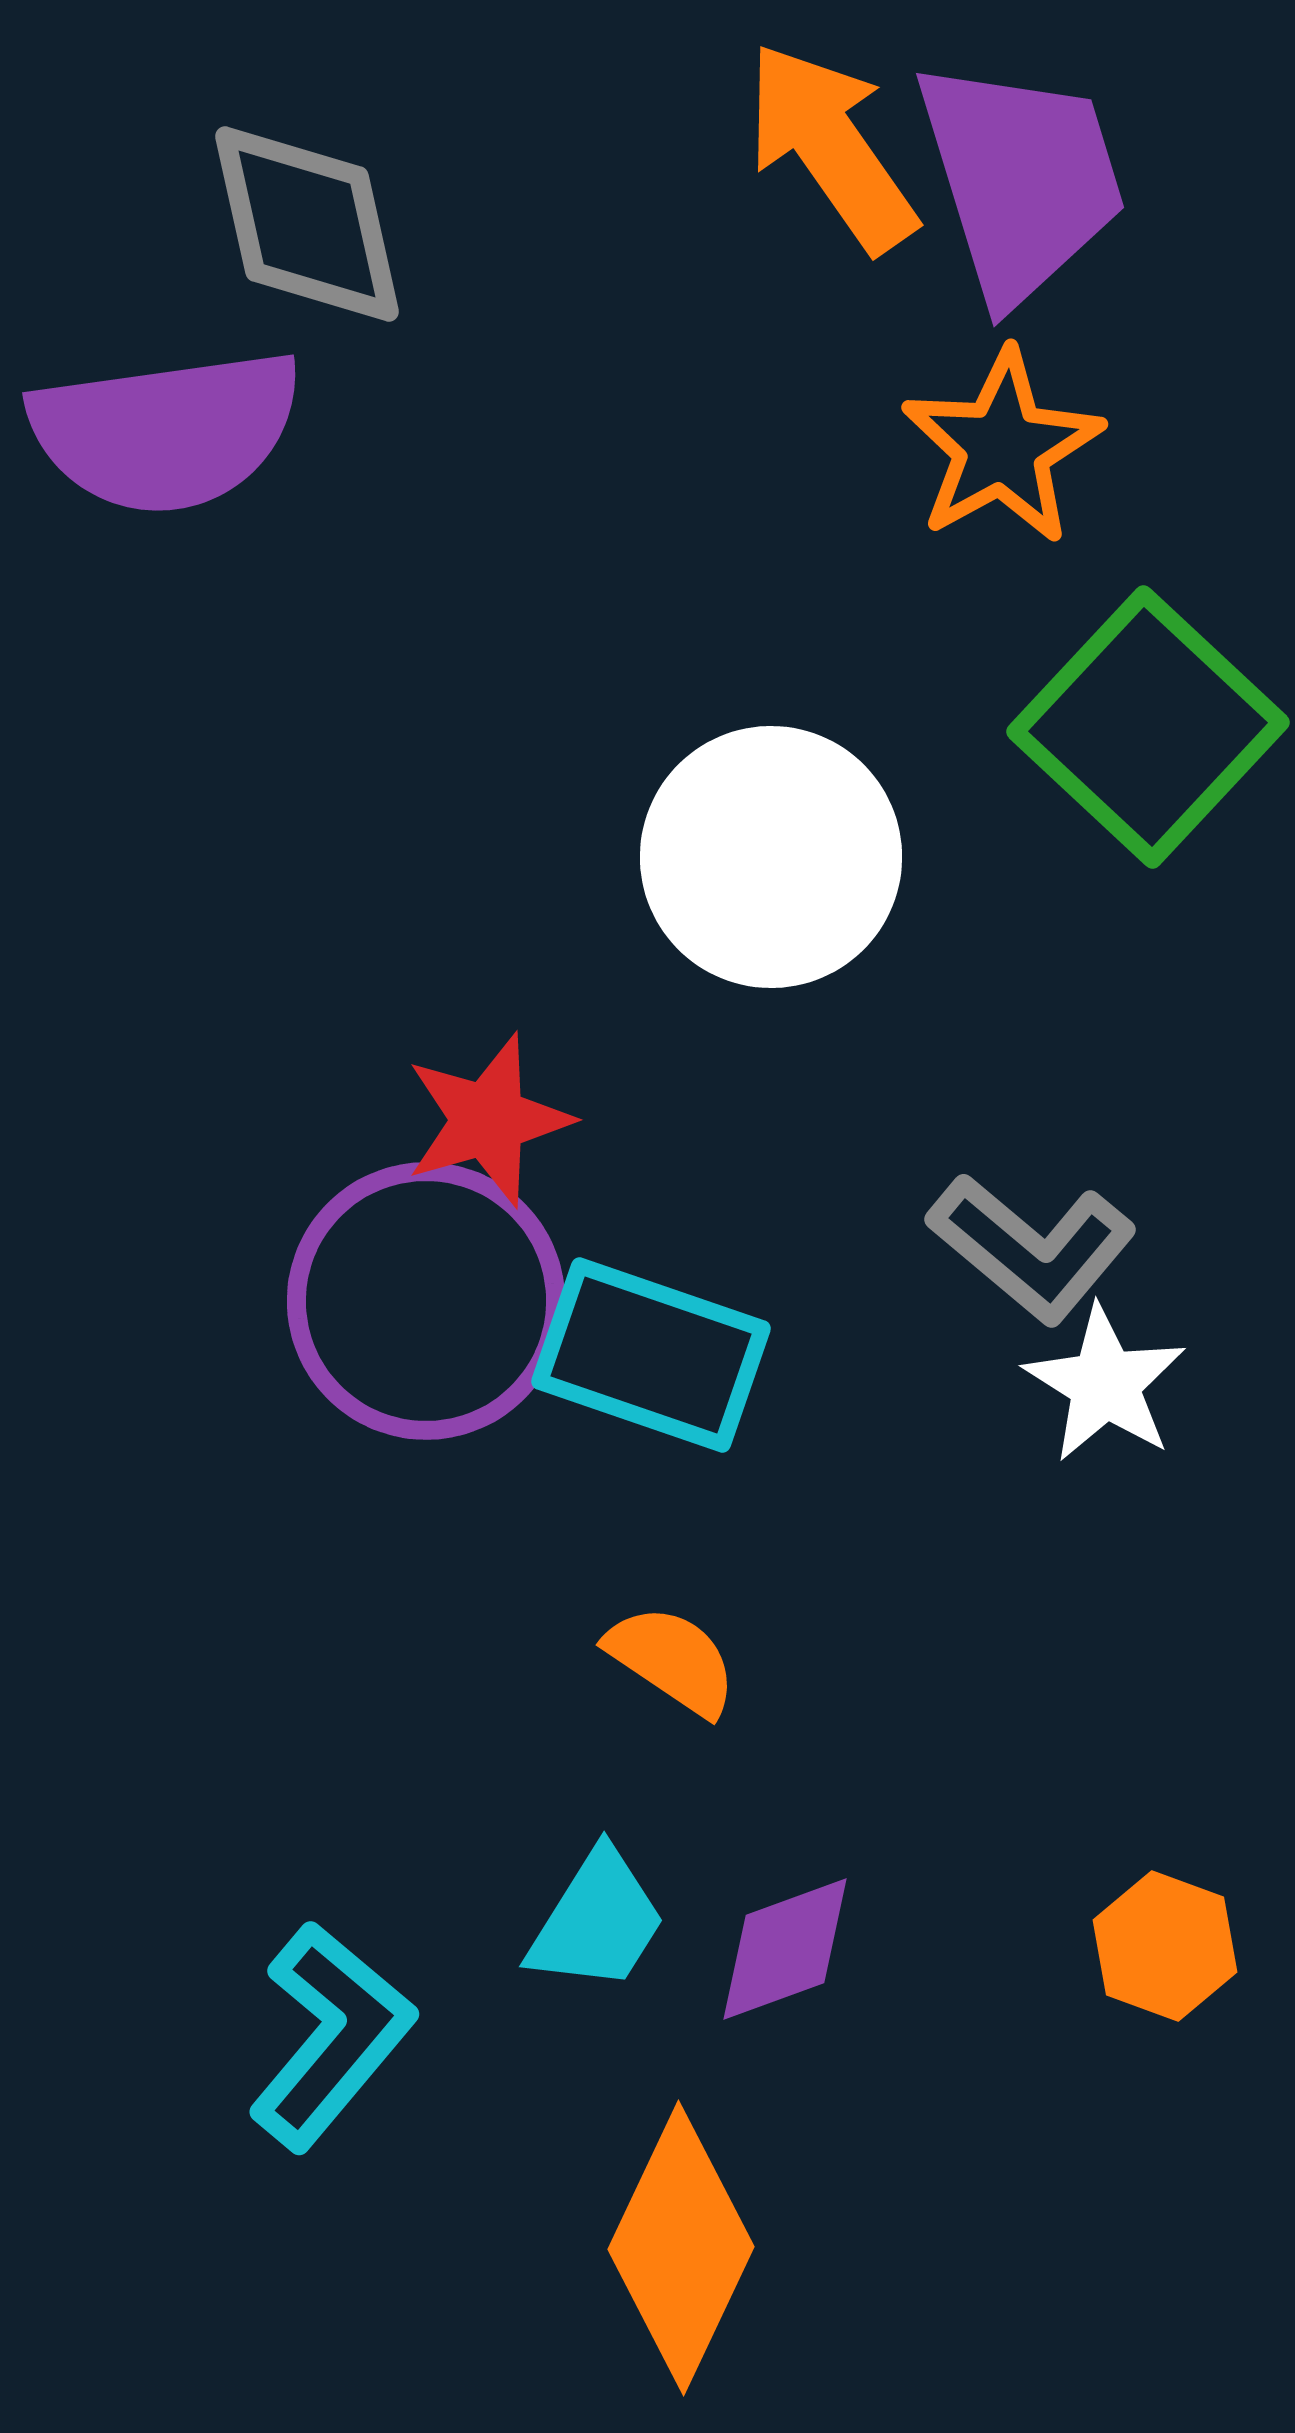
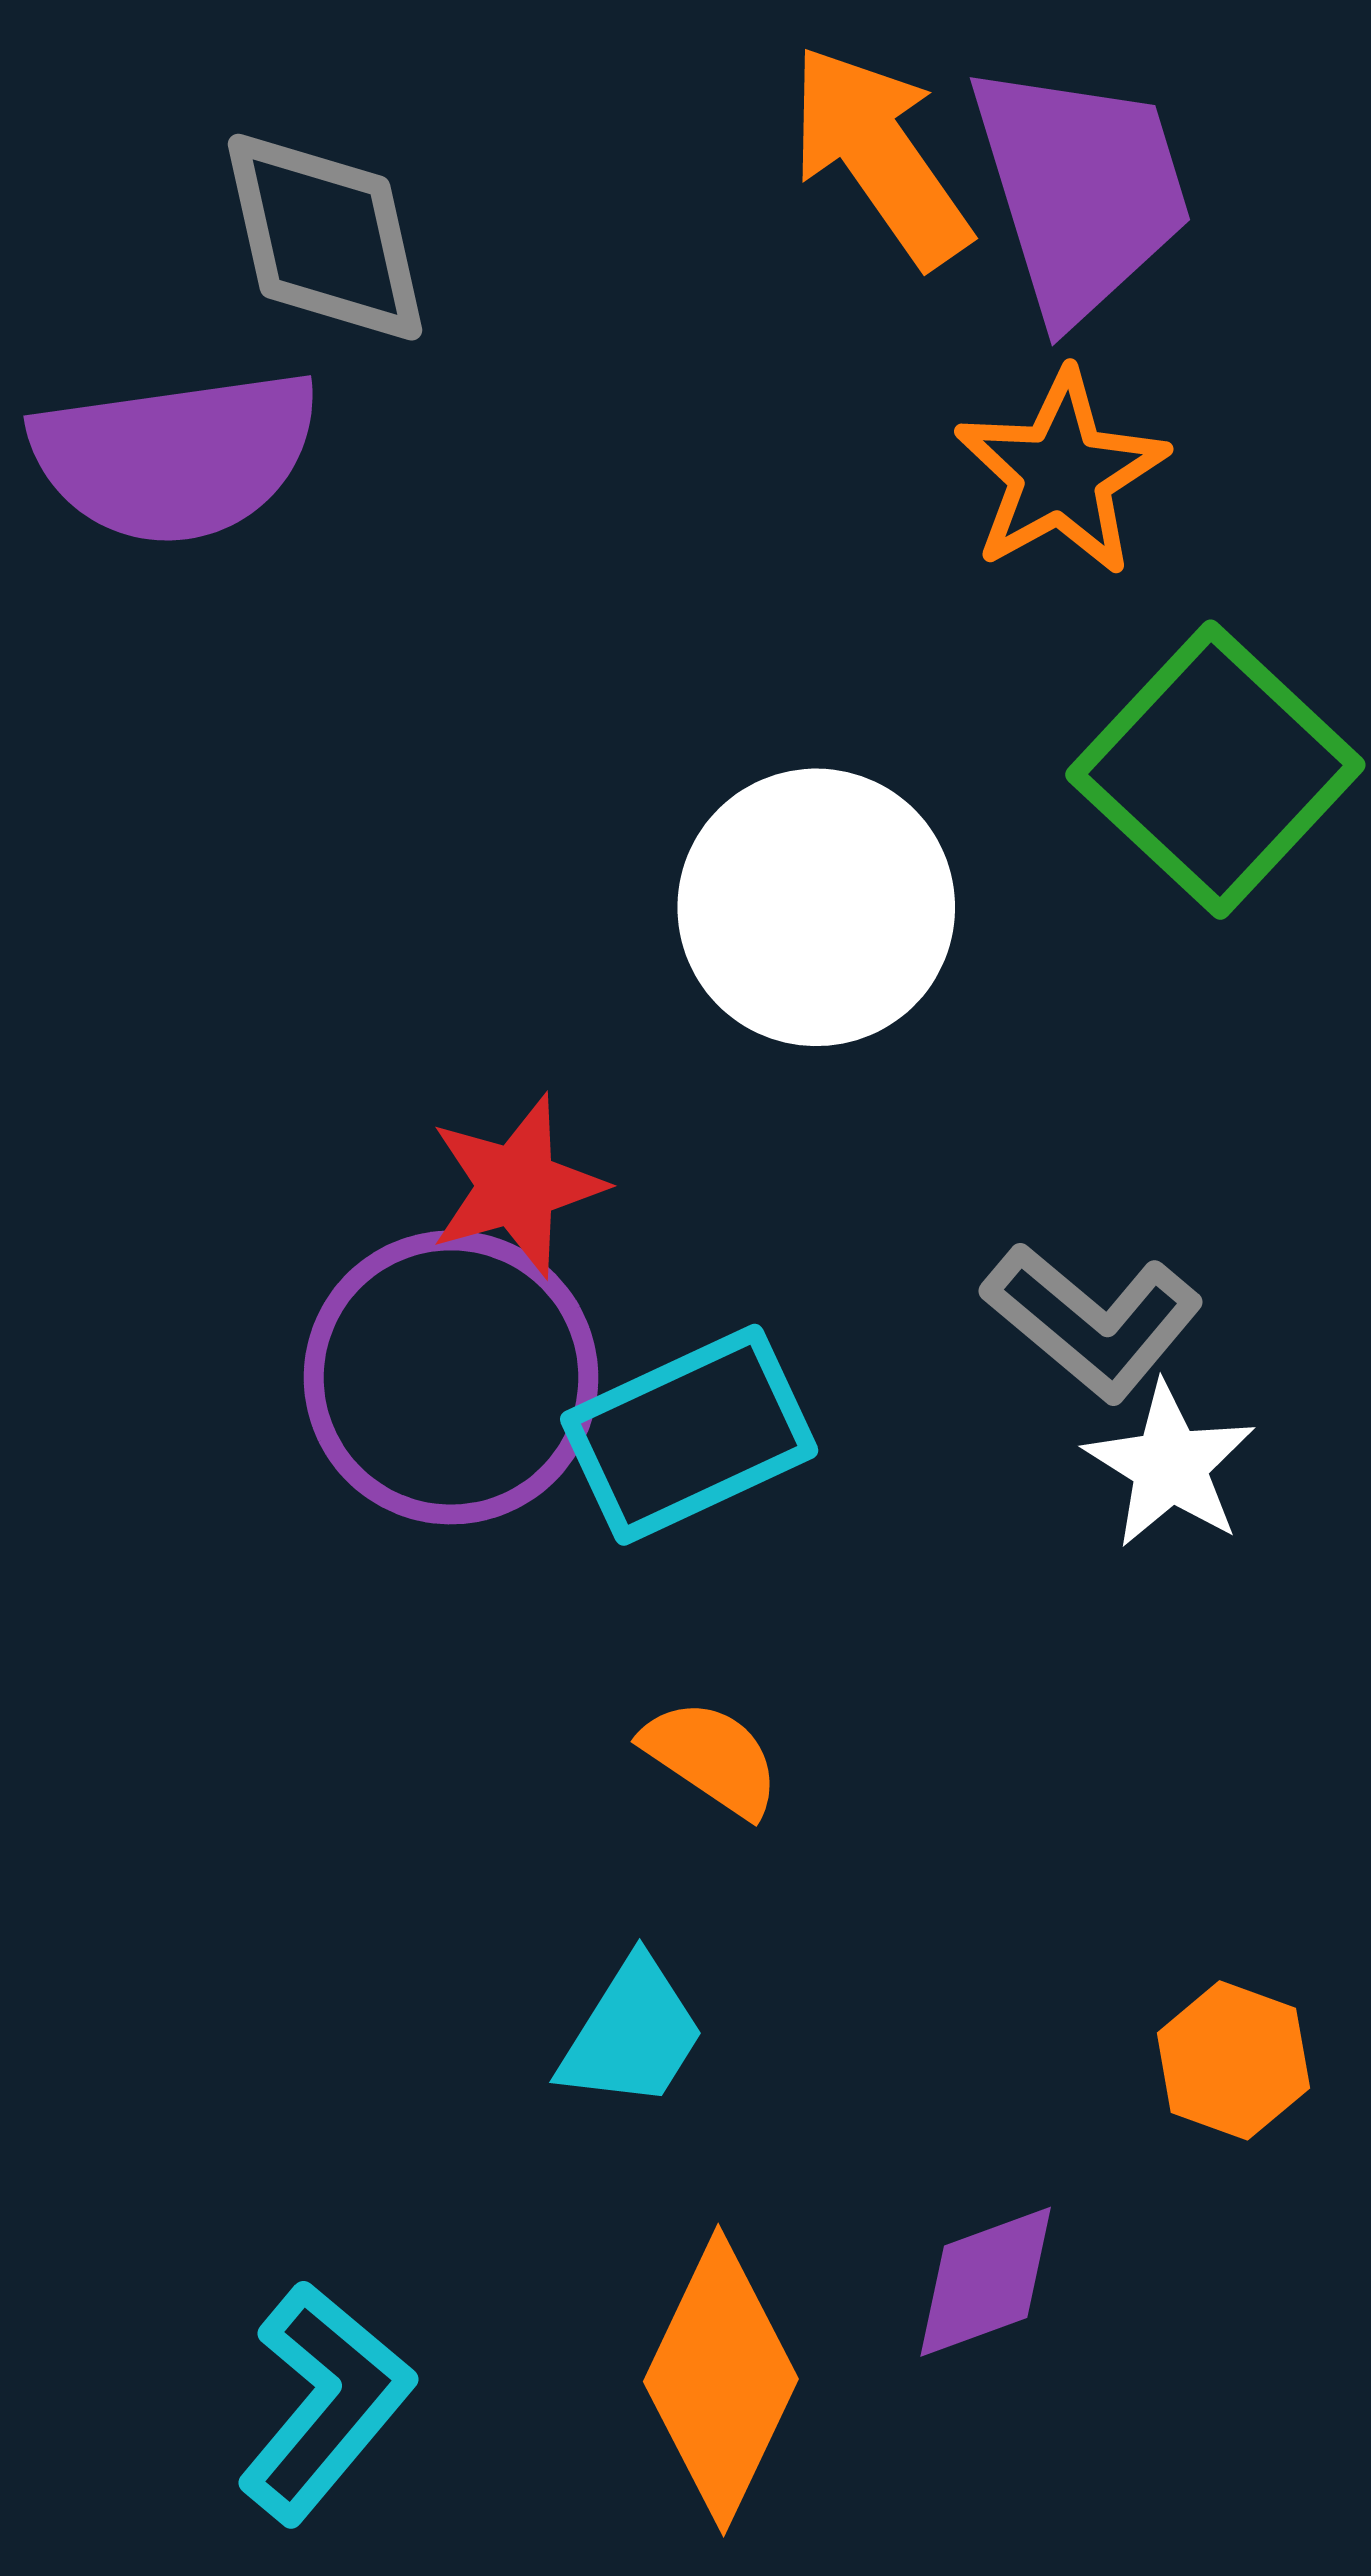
cyan rectangle: (651, 1355) -> (689, 1435), turned -44
purple diamond: (785, 1949) -> (986, 2282), moved
cyan L-shape: (331, 2036) -> (325, 2402), moved

